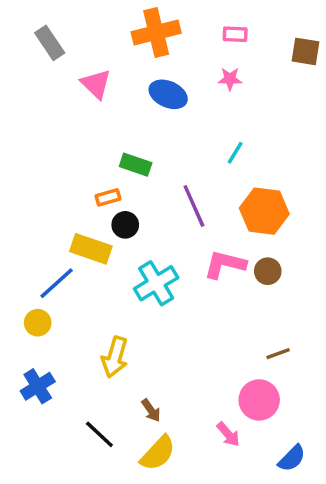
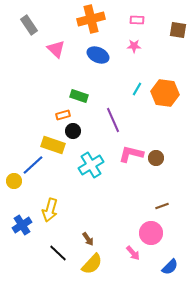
orange hexagon: (264, 211) -> (165, 93), moved
yellow circle: (38, 323) -> (14, 181), moved
yellow arrow: (115, 357) -> (50, 210), moved

